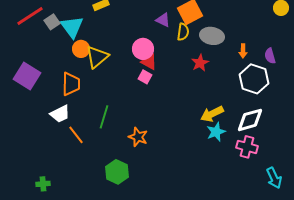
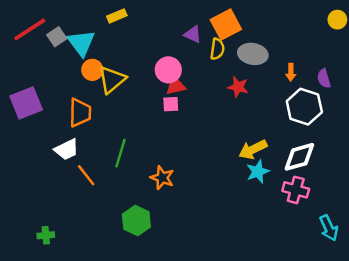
red triangle: (149, 62) -> (176, 86), turned -42
red star: (200, 63) -> (238, 87), turned -30
purple square: (27, 76) -> (26, 103), turned 36
pink square: (145, 77) -> (171, 104), turned -32

